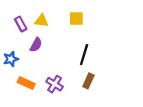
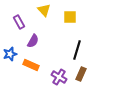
yellow triangle: (41, 21) -> (44, 10), moved, turned 40
orange rectangle: (26, 83) -> (31, 65), moved
purple cross: (55, 84) -> (59, 77), moved

